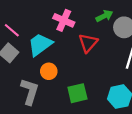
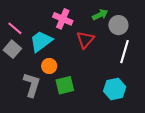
green square: (77, 93) -> (65, 85), moved

